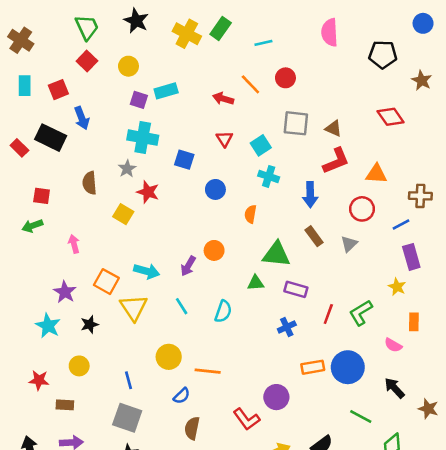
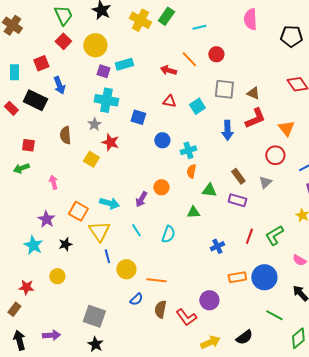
yellow circle: (128, 66) -> (95, 45), size x1.5
cyan rectangle: (25, 86) -> (14, 72), moved
red triangle: (224, 139) -> (169, 101), turned -48
orange triangle: (376, 174) -> (286, 128), turned 48
cyan cross: (269, 176) -> (188, 150), moved, turned -35
blue arrow: (310, 195) -> (227, 130), moved
orange semicircle: (250, 214) -> (191, 171), moved
green triangle: (276, 254) -> (209, 190), size x0.7
purple rectangle: (296, 289) -> (237, 200), moved
blue line: (128, 380) -> (107, 256), moved
brown rectangle: (65, 405) -> (14, 309), moved, turned -56
brown semicircle: (192, 428) -> (160, 309), moved

